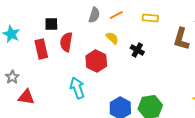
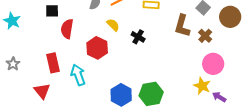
red rectangle: (41, 49) -> (53, 63), moved
red triangle: (26, 97) -> (42, 91), moved, turned 42

